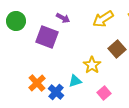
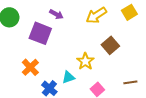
orange cross: (37, 83) -> (30, 67), moved

